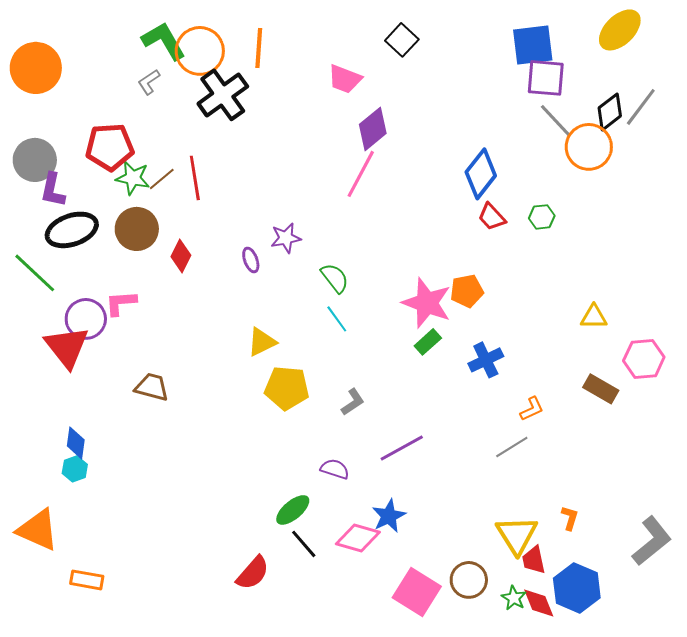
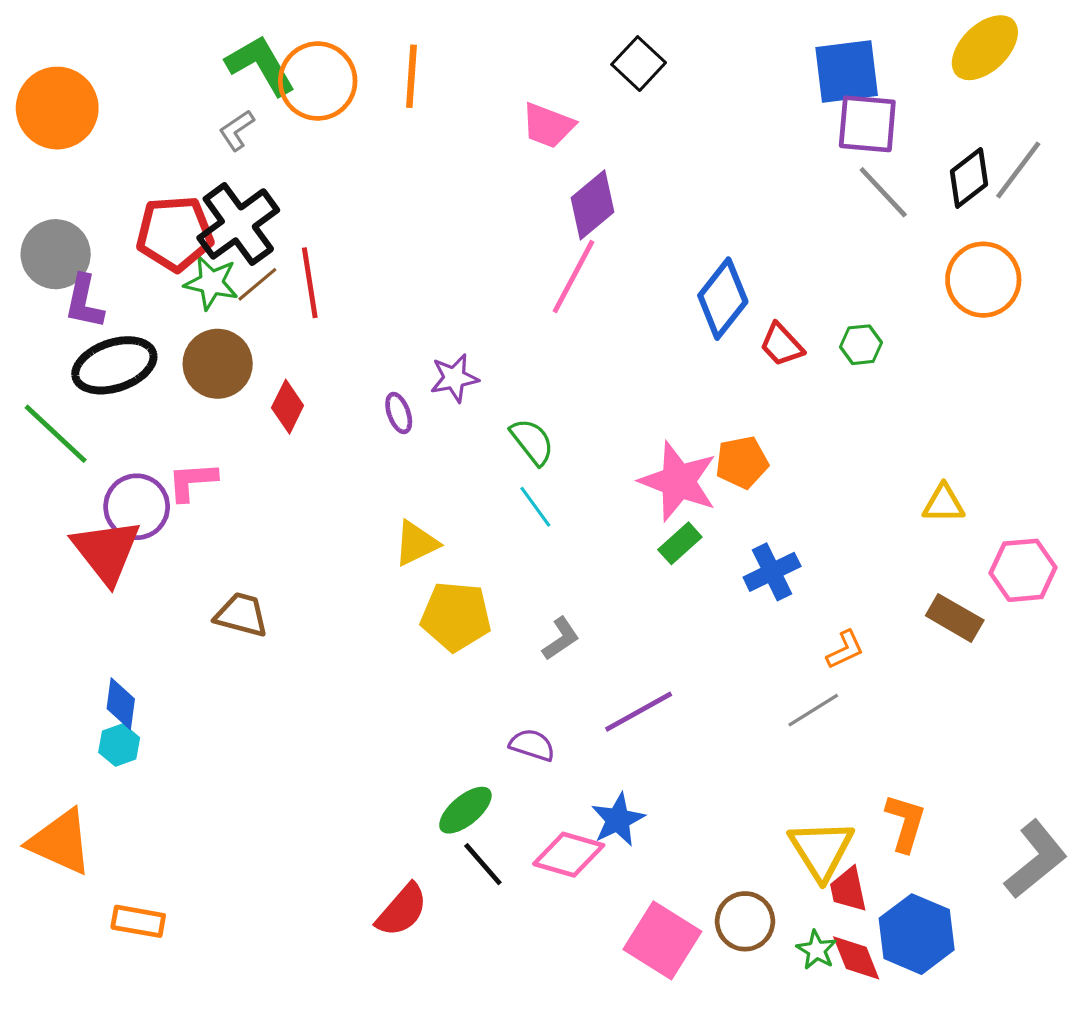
black cross: (223, 95) -> (238, 224), moved
orange circle: (589, 147) -> (983, 280), moved
blue diamond: (481, 174) -> (723, 299), moved
orange L-shape: (570, 518) -> (905, 823), size x1.5

